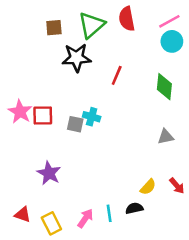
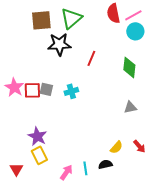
red semicircle: (127, 19) -> (113, 13), moved
brown square: (54, 28) -> (41, 20), size x1.5
cyan cross: (92, 117) -> (71, 91), turned -32
gray square: (75, 124) -> (46, 89), moved
red triangle: (23, 215) -> (16, 169), turned 40
yellow rectangle: (51, 223) -> (39, 155), moved

